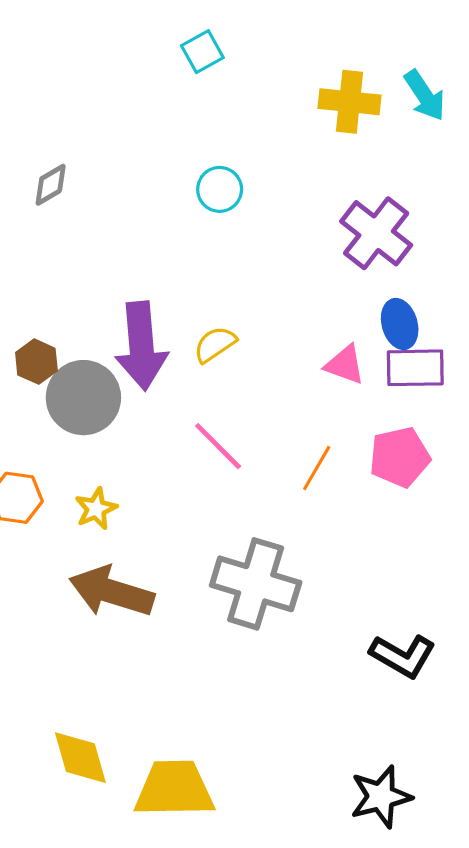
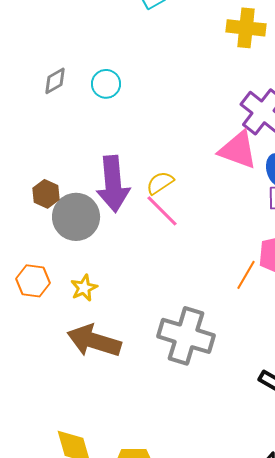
cyan circle: (220, 189) -> (106, 84), moved
pink triangle: (345, 365) -> (238, 150), moved, size x1.5
pink line: (218, 446) -> (162, 211), moved
orange line: (317, 468) -> (246, 275), moved

